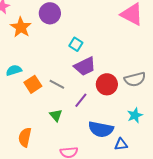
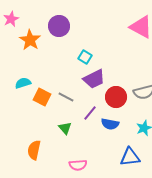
orange square: (33, 84) -> (42, 97), turned -30
blue semicircle: (101, 129) -> (110, 124), moved, size x0.7
blue triangle: (121, 144) -> (130, 157), size x1.5

